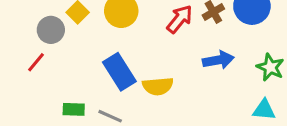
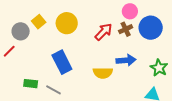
yellow semicircle: (158, 86) -> (103, 73), moved

